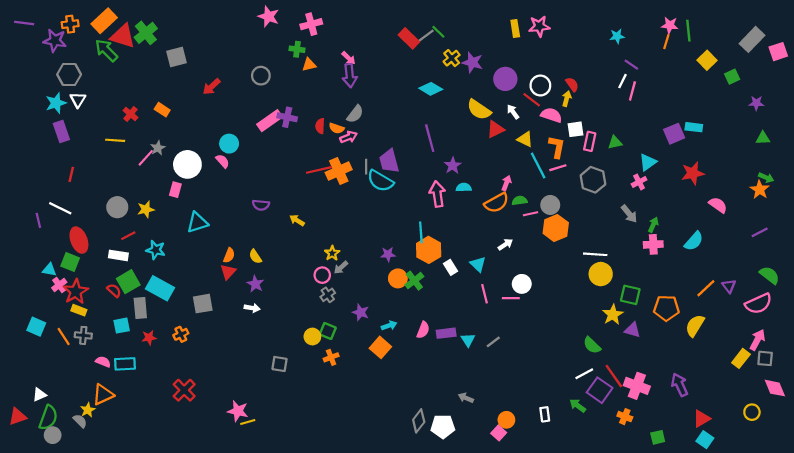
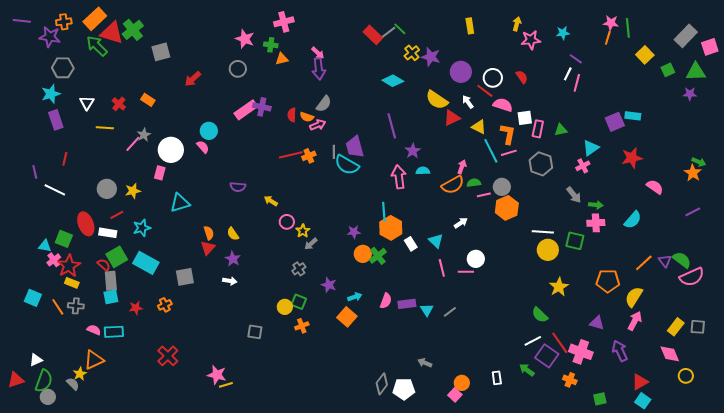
pink star: (269, 16) -> (245, 39), moved
pink star: (539, 26) -> (531, 40), moved
yellow arrow: (567, 99) -> (517, 24), moved
white triangle: (78, 100) -> (87, 103), moved
green triangle: (763, 138) -> (696, 72), moved, size x1.5
orange cross: (339, 171) -> (309, 156), size x0.6
purple line: (38, 220) -> (35, 172), moved
green arrow: (653, 225) -> (596, 205), turned 72
red ellipse: (79, 240) -> (86, 224), moved
cyan star: (156, 250) -> (142, 228), turned -30
orange semicircle: (229, 255) -> (209, 233), turned -40
pink circle: (322, 275) -> (287, 222), moved
green semicircle: (769, 275) -> (682, 260), moved
green square: (630, 295) -> (575, 241), moved
gray rectangle: (140, 308) -> (111, 281), moved
purple triangle: (632, 330) -> (597, 323), moved
pink arrow: (757, 340) -> (635, 321), moved
pink diamond: (775, 388) -> (670, 354), moved

